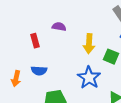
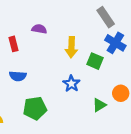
blue star: (89, 78) -> (71, 84), size x0.7

